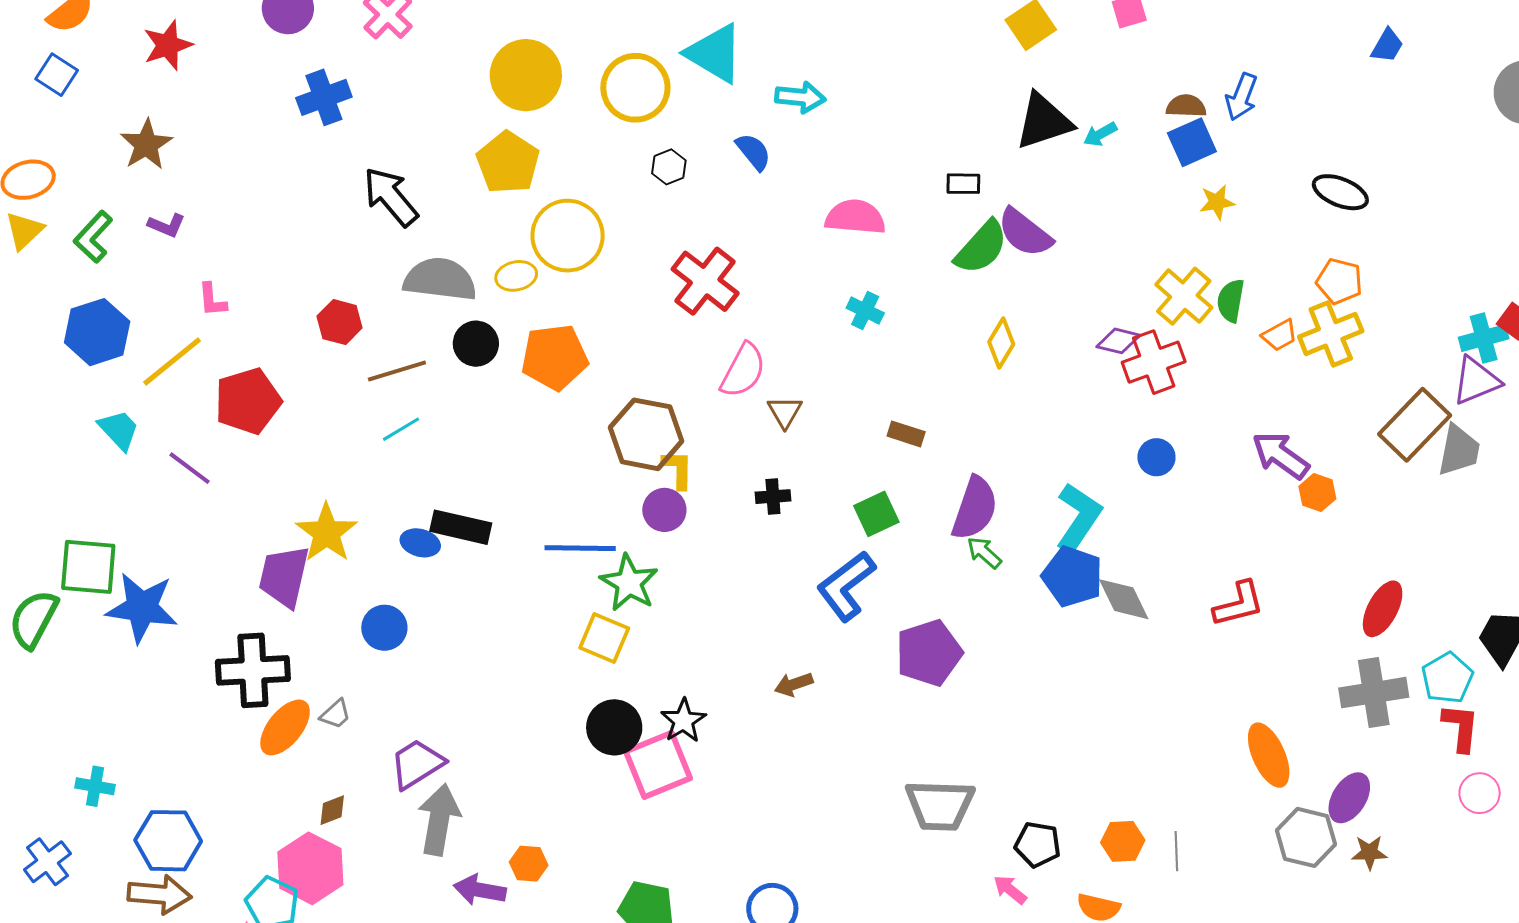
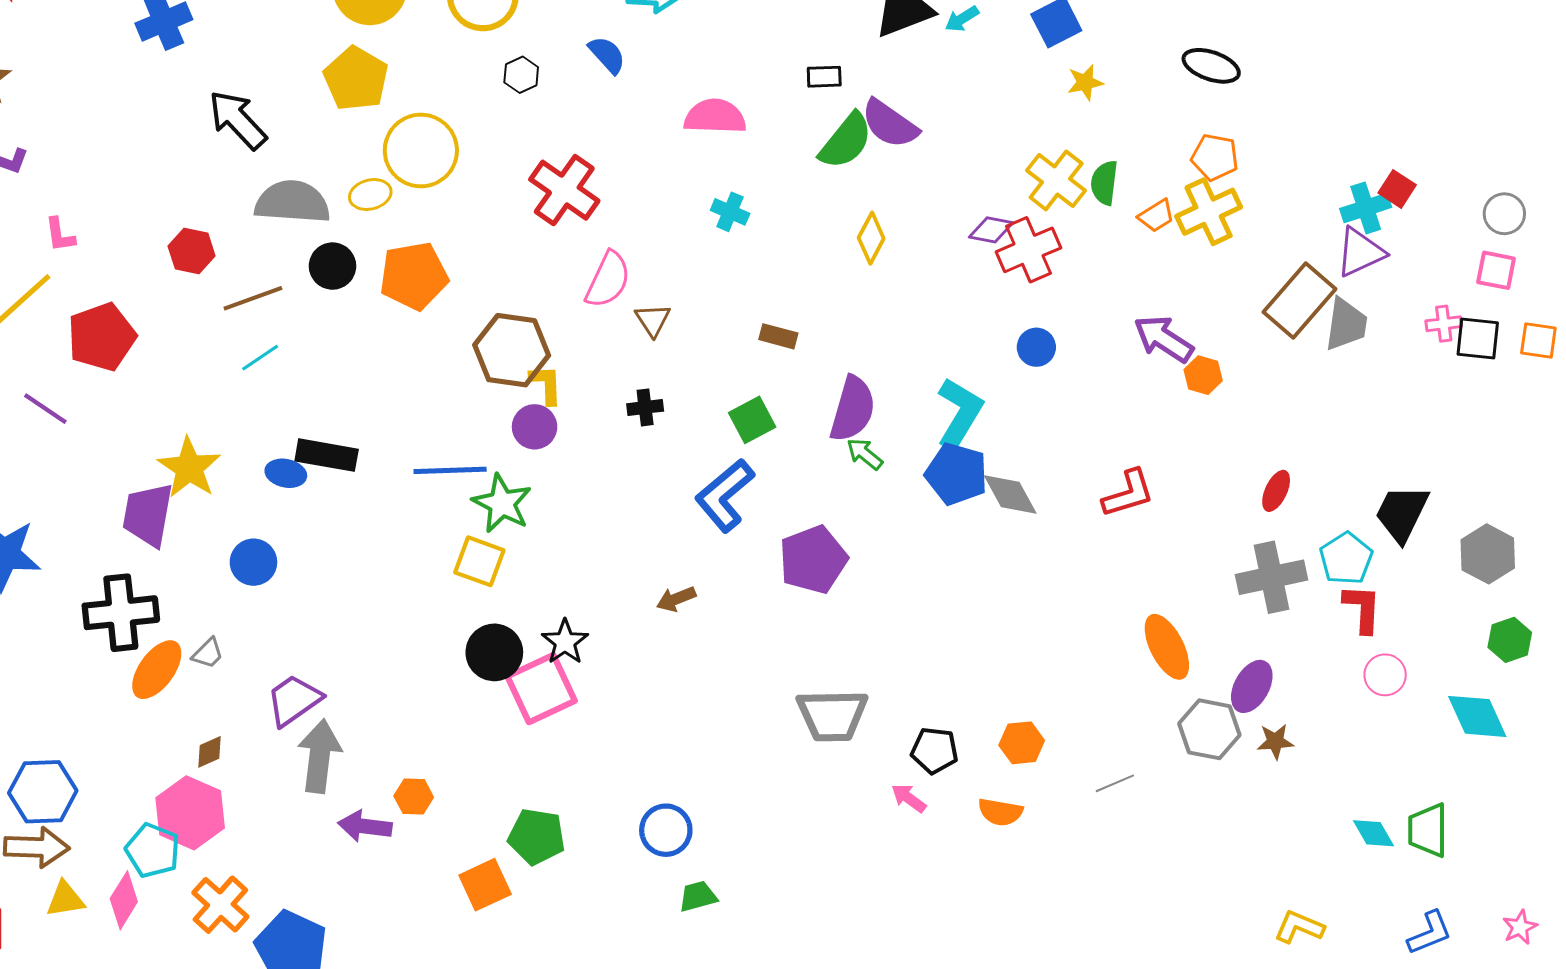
red ellipse: (1383, 609) -> (1276, 491), size x0.7
gray line: (1176, 851) -> (1115, 783), moved, turned 72

